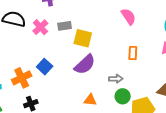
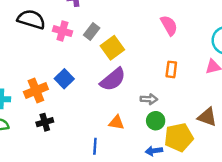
gray rectangle: (65, 26) -> (92, 32), turned -48
pink cross: (40, 27) -> (62, 31), turned -35
yellow square: (83, 38) -> (112, 48), turned 36

